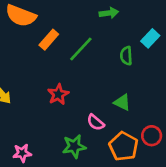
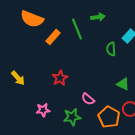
green line: (81, 49) -> (77, 29), moved, turned -65
green triangle: (122, 102) -> (123, 84), moved
pink star: (22, 153) -> (43, 110), moved

